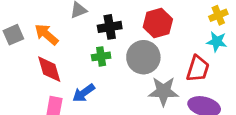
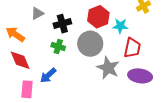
cyan star: (217, 42) -> (120, 26), moved
green cross: (101, 56) -> (58, 47), turned 32
gray star: (163, 91) -> (108, 68), turned 30

